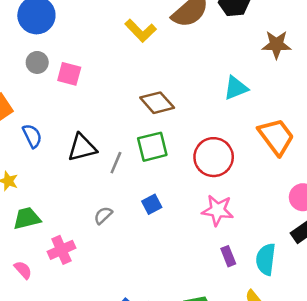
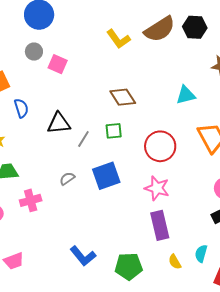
green square: (152, 147) -> (114, 131), size x0.7
blue square: (152, 204) -> (106, 176), size x1.8
purple rectangle: (228, 256) -> (160, 225), size x1.8
cyan semicircle: (266, 259) -> (201, 254), moved, size x0.7

